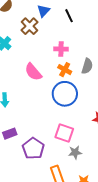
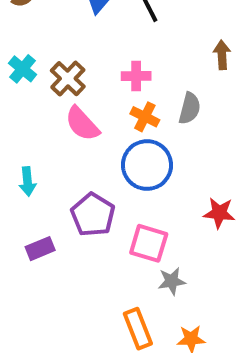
brown cross: (29, 26) -> (68, 79), moved
purple pentagon: (33, 148) -> (93, 215), moved

